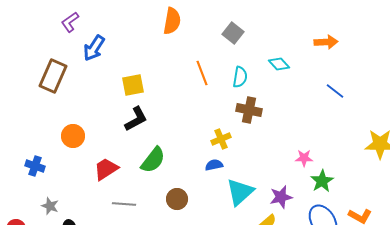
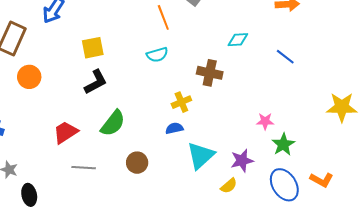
cyan diamond: (279, 64) -> (238, 40), moved, turned -50
orange line: (202, 73) -> (163, 17), moved
cyan semicircle: (240, 77) -> (157, 55), moved, turned 65
blue line: (335, 91) -> (285, 57), moved
orange circle: (73, 136) -> (29, 77), moved

